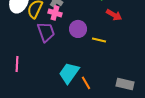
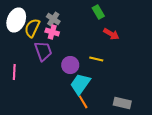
purple circle: (78, 29) -> (70, 65), moved
pink line: (17, 64) -> (14, 72), moved
cyan trapezoid: (69, 73) -> (80, 84), moved

